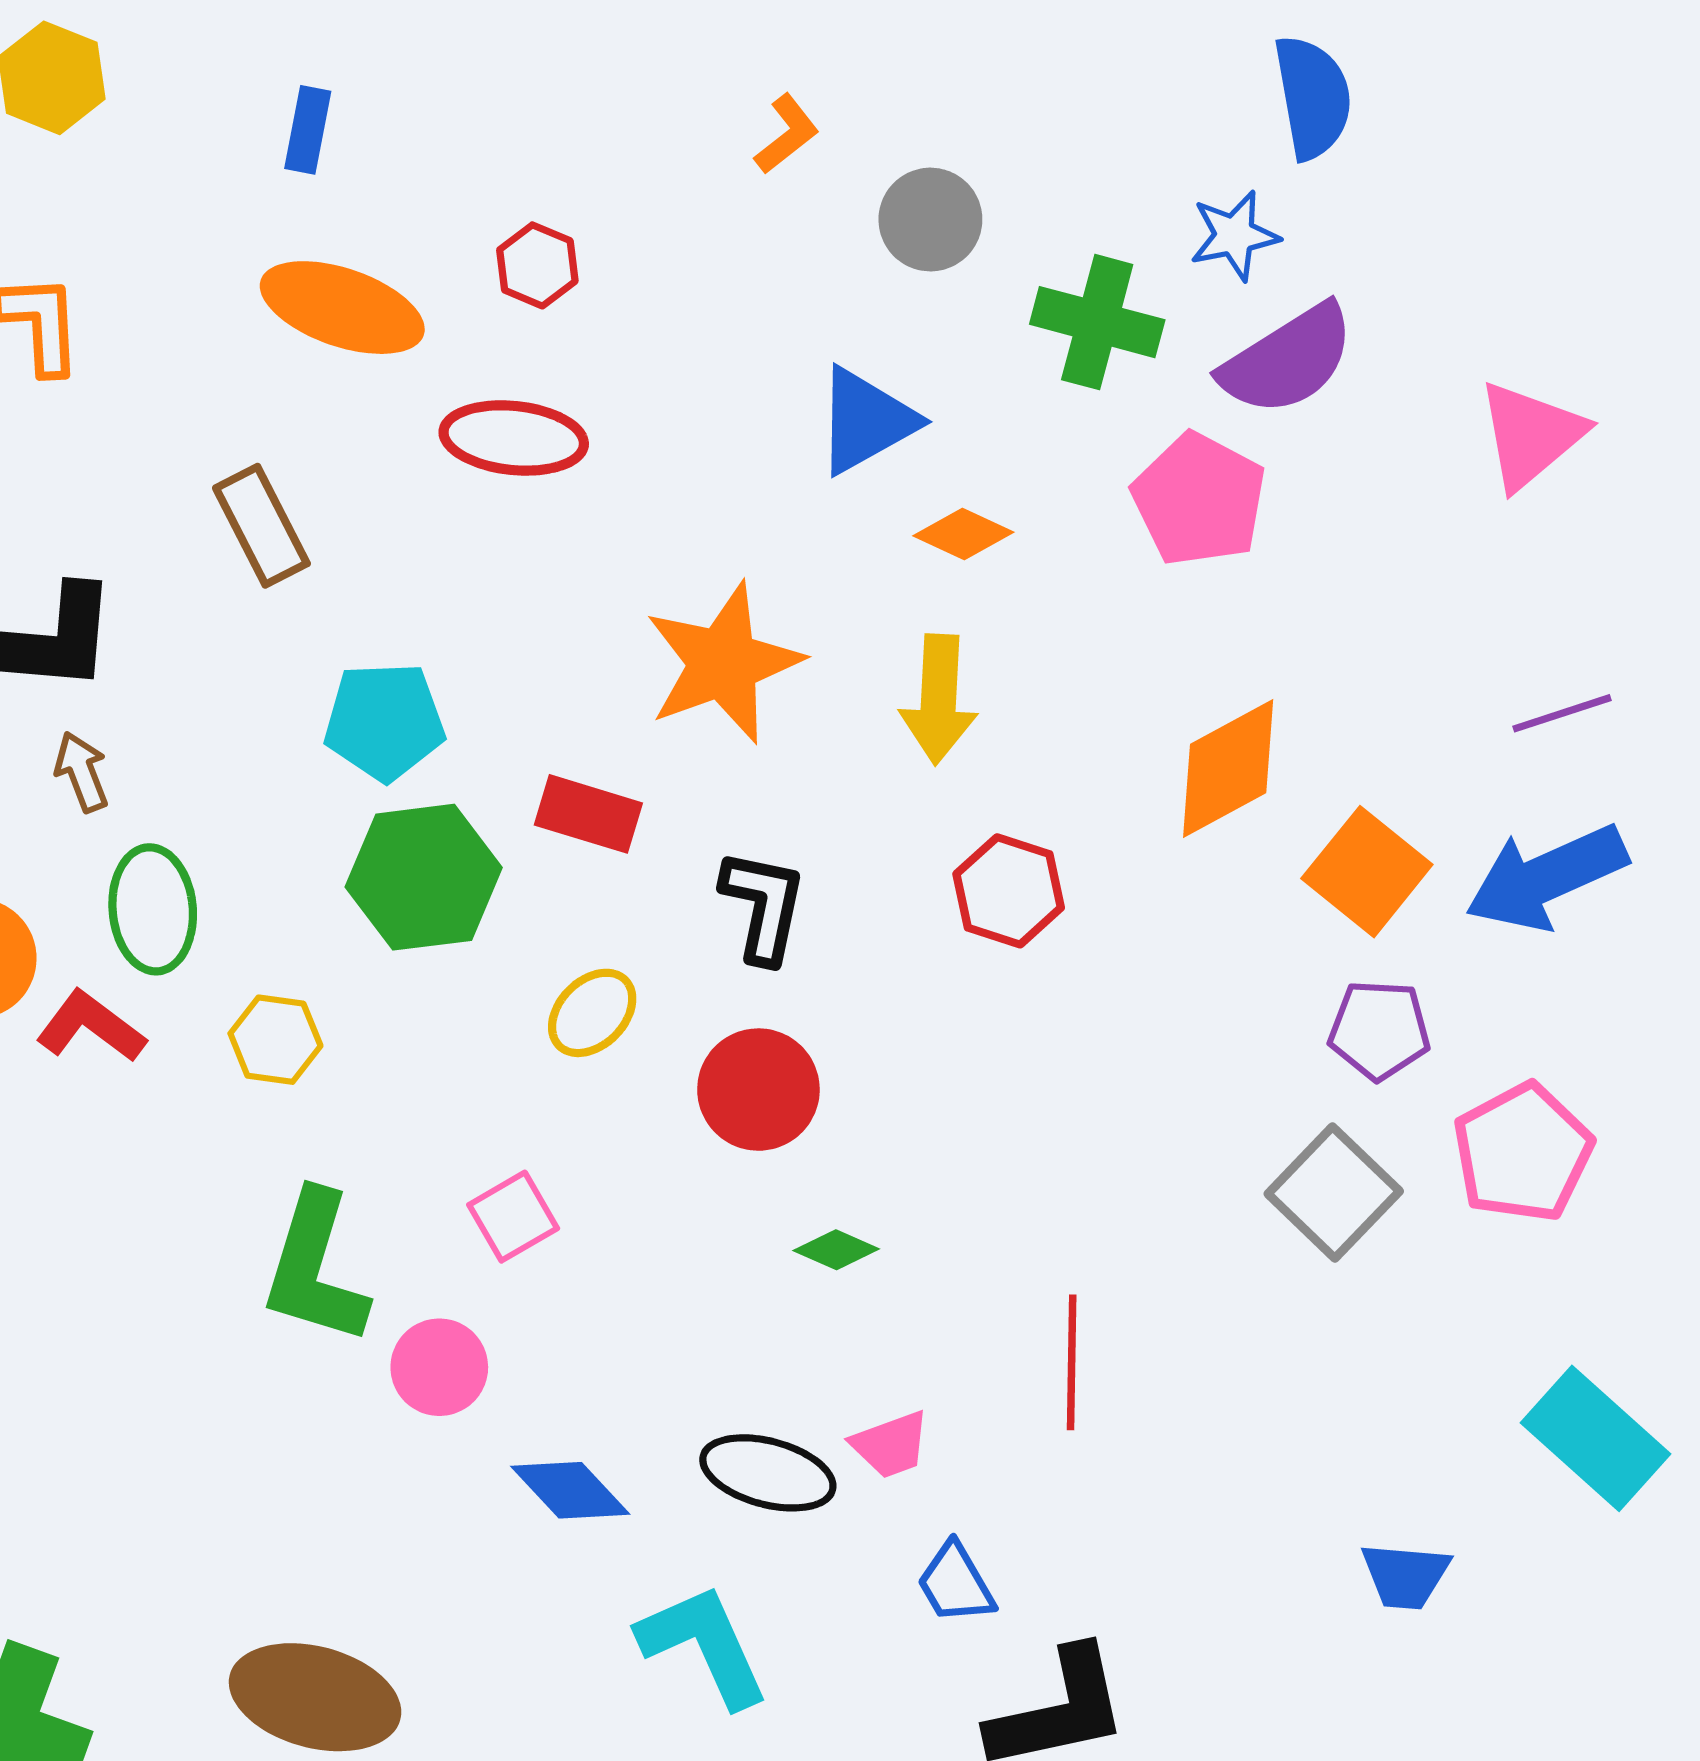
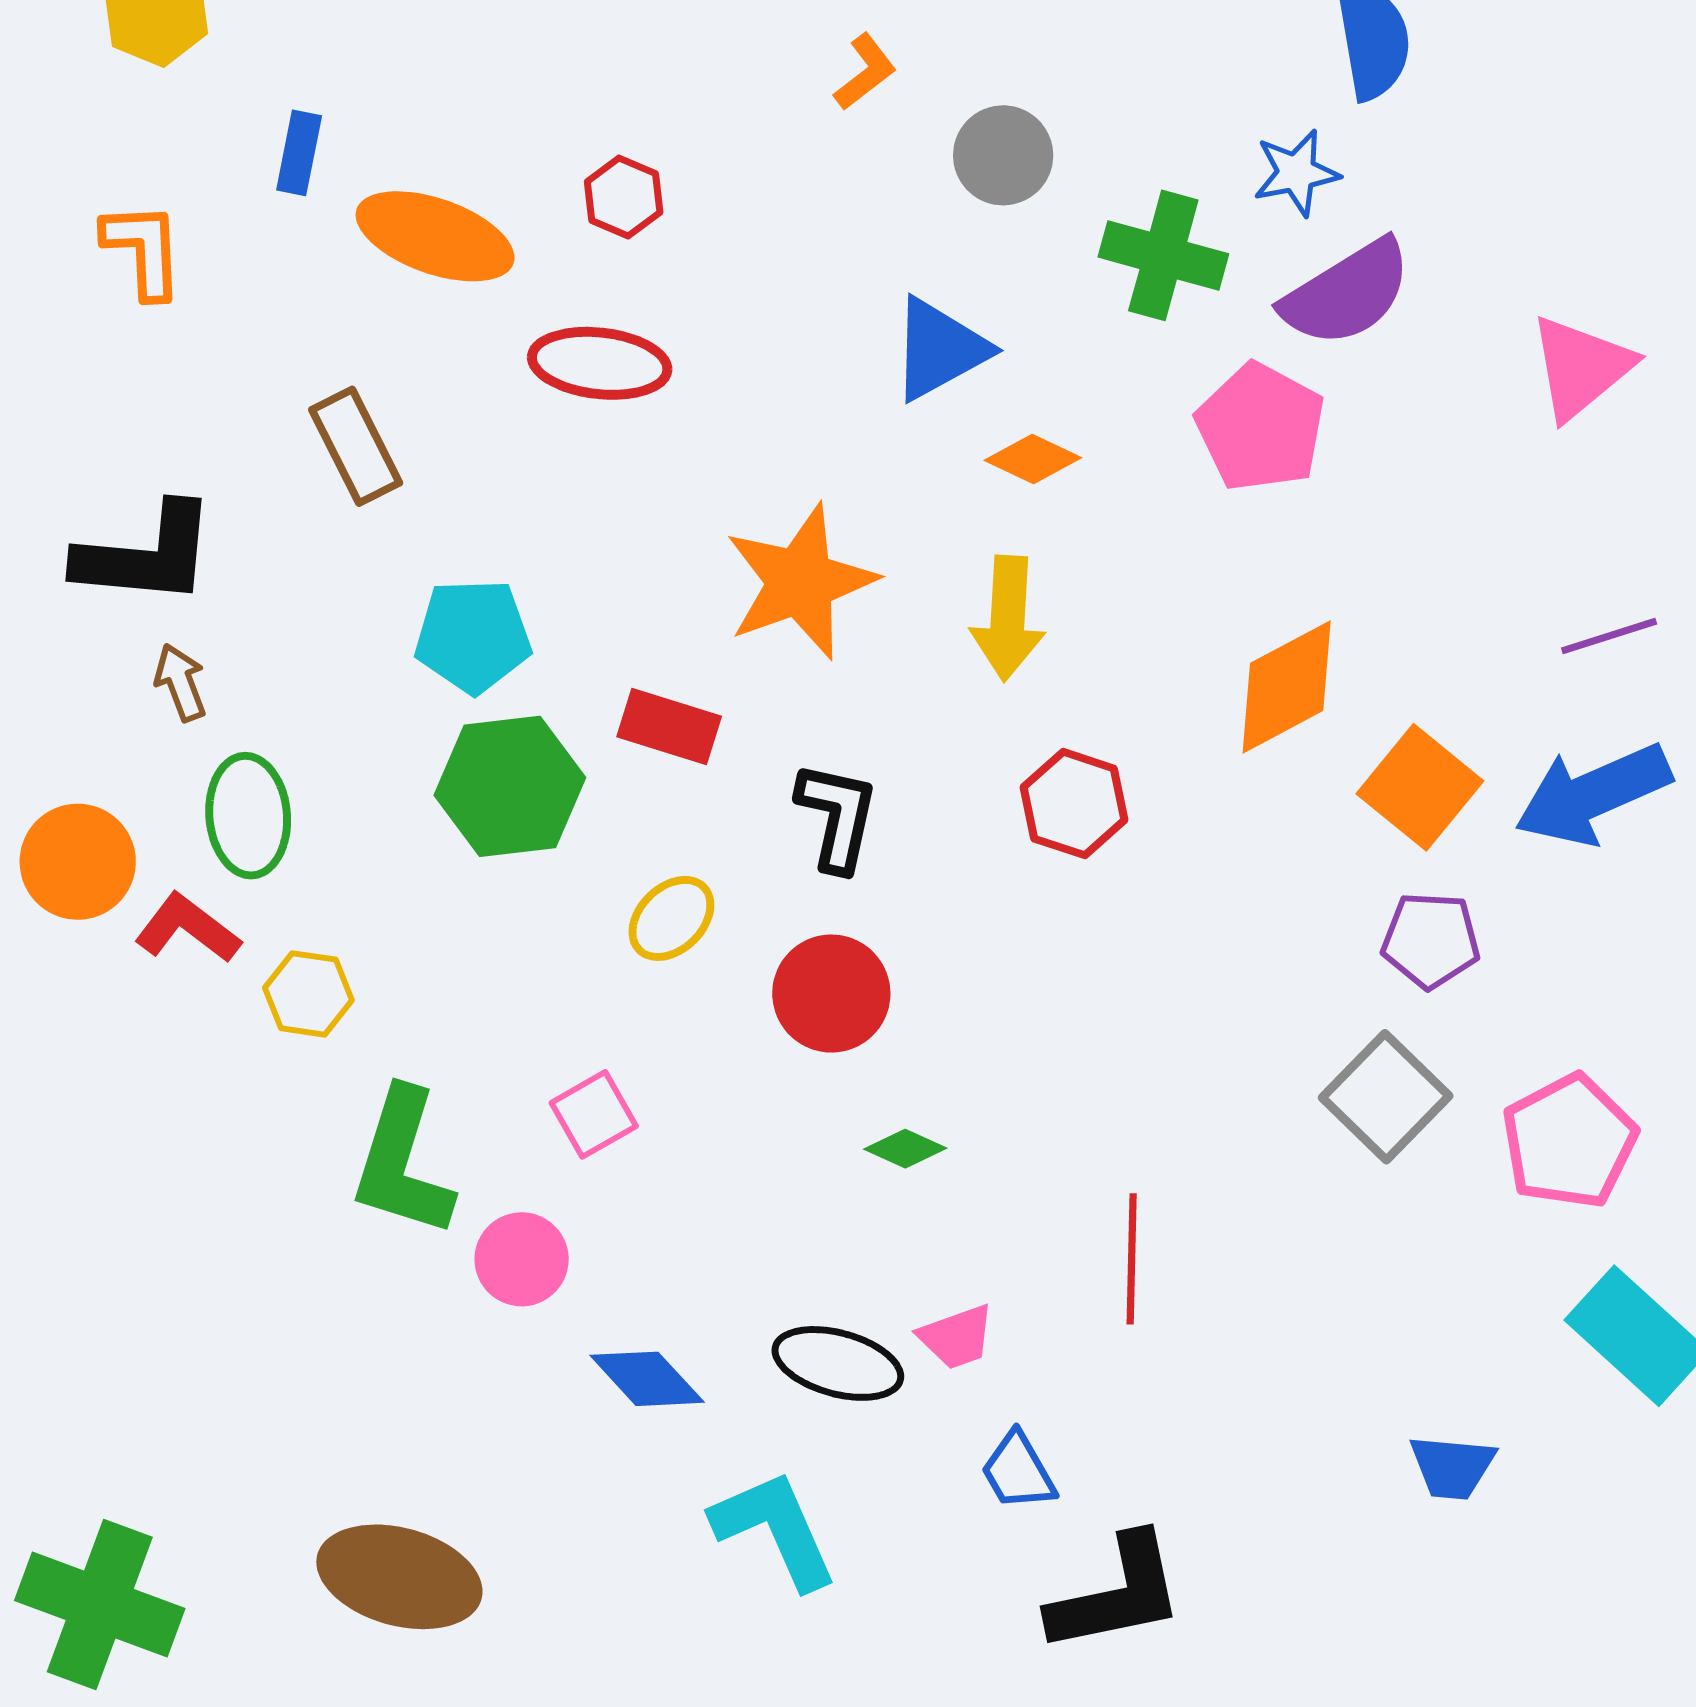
blue rectangle: (308, 130) -> (299, 153), moved
yellow hexagon: (275, 1040) -> (308, 994), moved
pink pentagon: (1523, 1153) -> (1569, 1142), moved

